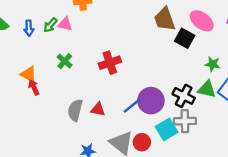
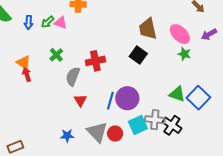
black square: (185, 38) -> (138, 55), moved
green star: (213, 64) -> (184, 54), moved
black cross: (184, 96) -> (172, 125), moved
blue line: (132, 106) -> (110, 101), turned -42
red triangle: (98, 109) -> (80, 100), turned 40
gray semicircle: (75, 110) -> (73, 76), moved

